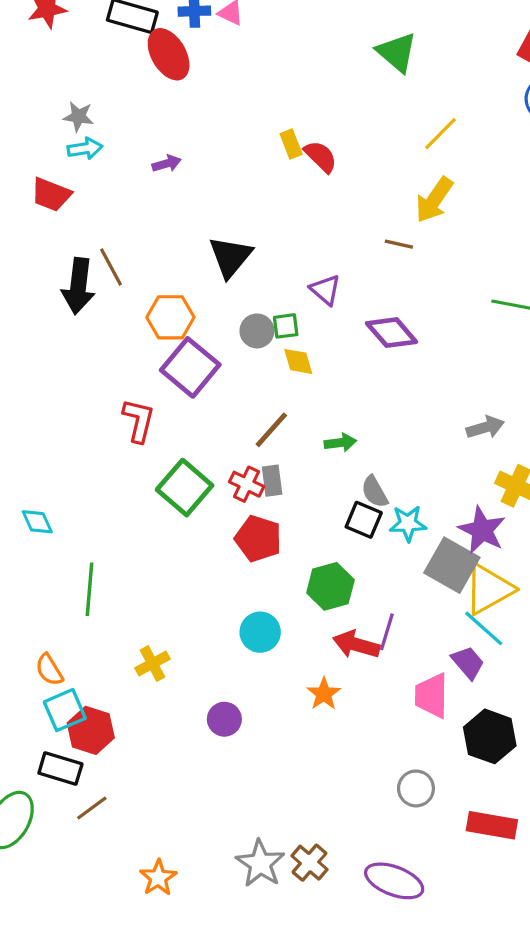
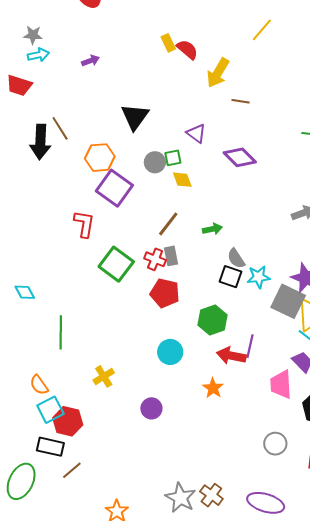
yellow arrow: (434, 200) -> (218, 73), moved

